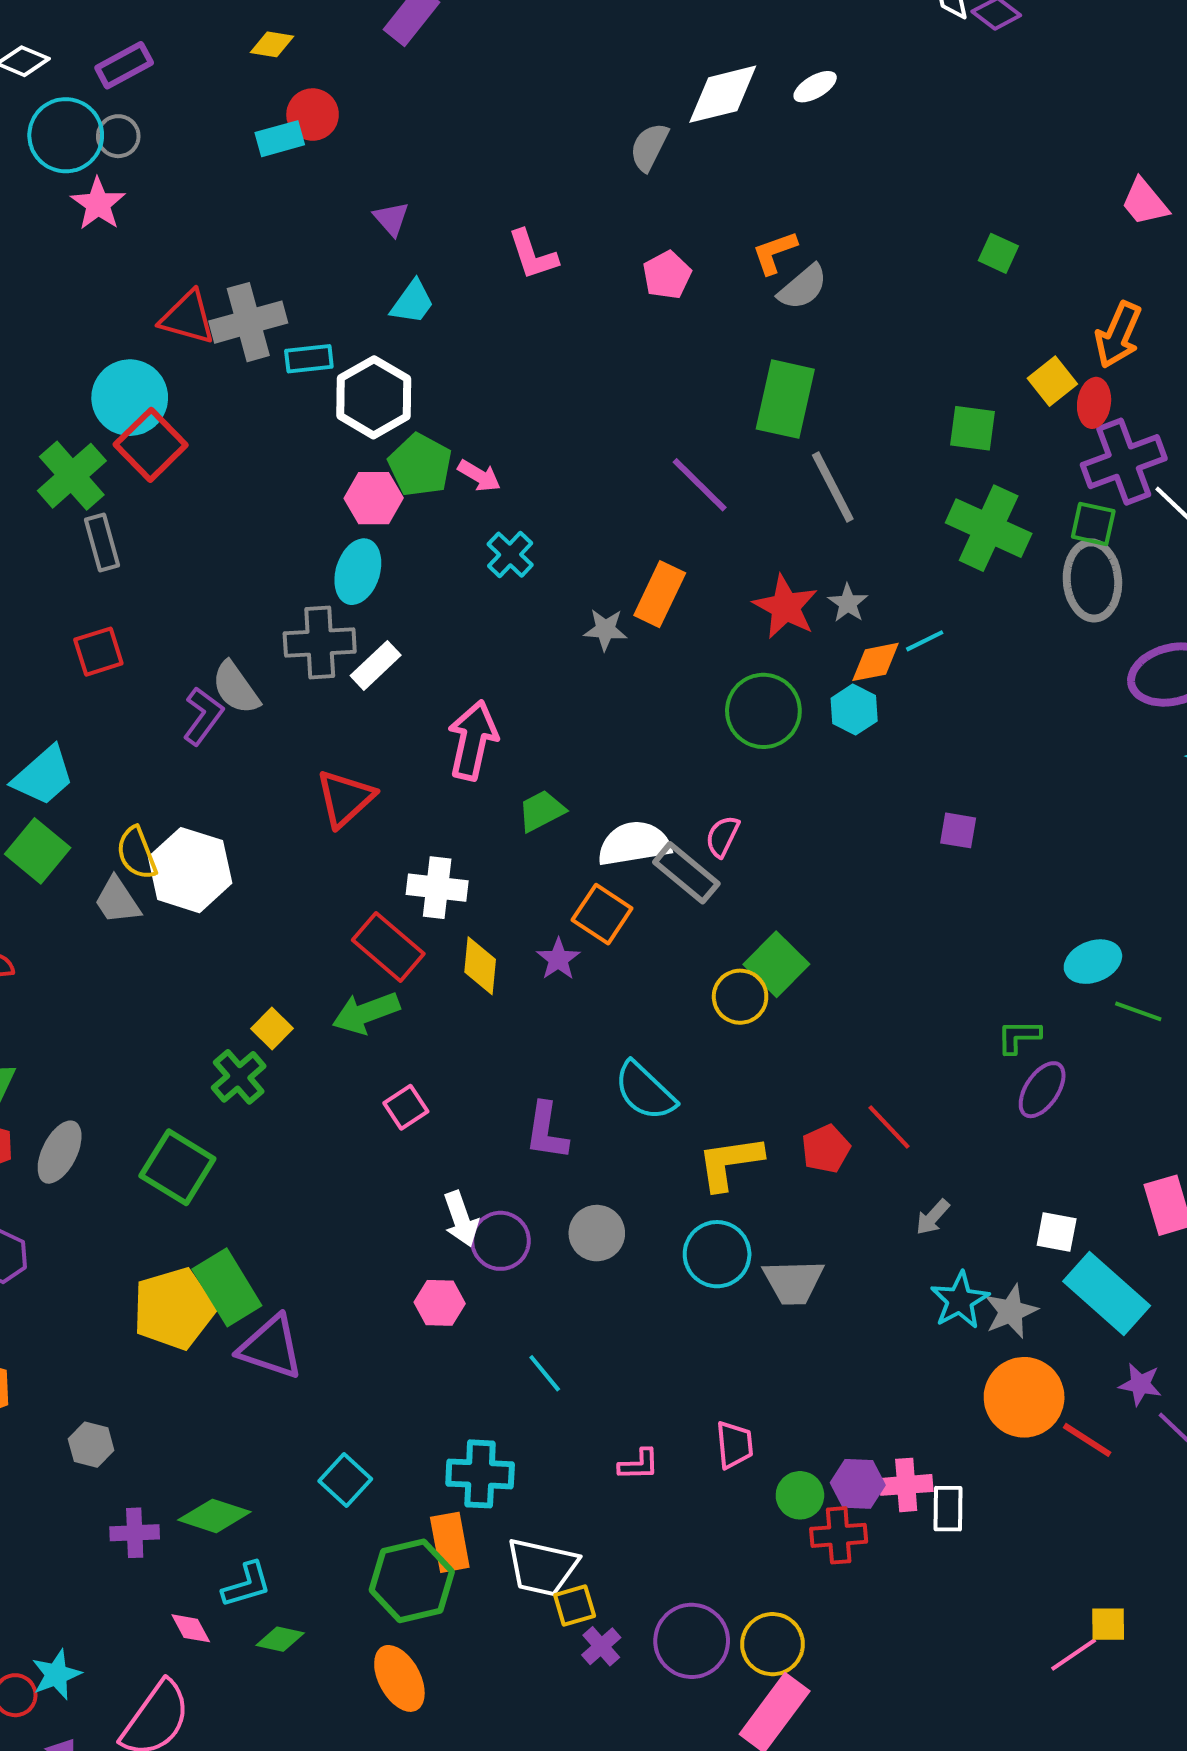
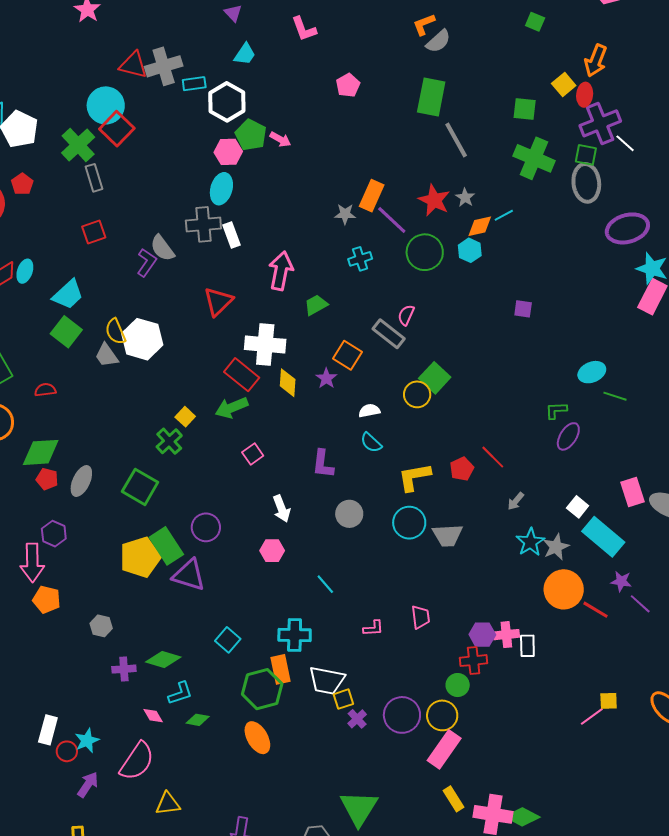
pink pentagon: (667, 275) -> (348, 85), moved
purple line: (700, 485) -> (392, 220), moved
cyan cross: (510, 555) -> (360, 259), moved, turned 30
white rectangle: (376, 665) -> (231, 235), turned -65
white semicircle: (634, 844) -> (369, 411), moved, size x0.6
white cross: (437, 888) -> (265, 344), size x1.4
cyan semicircle: (645, 1091) -> (371, 443), size x0.7
white square: (1057, 1232) -> (578, 507), turned 30
purple circle: (500, 1241) -> (206, 527), moved
green circle: (800, 1495) -> (458, 685), moved

